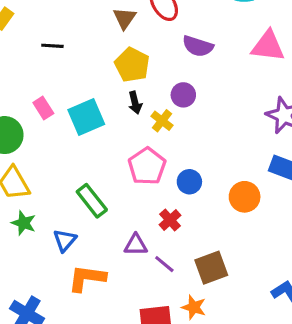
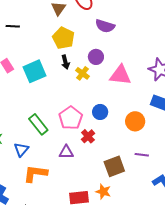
pink triangle: (268, 46) -> (120, 75), moved
pink pentagon: (147, 166) -> (71, 118), moved
purple line: (164, 264) -> (142, 155), moved, turned -32

